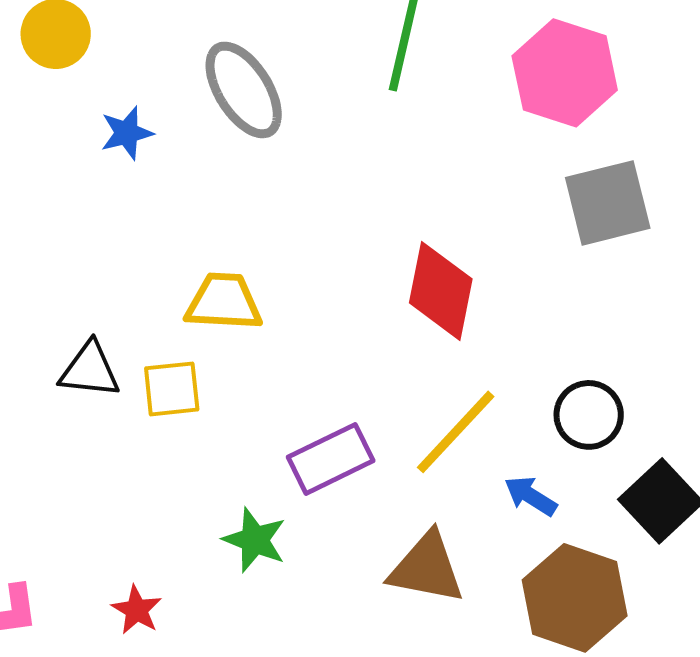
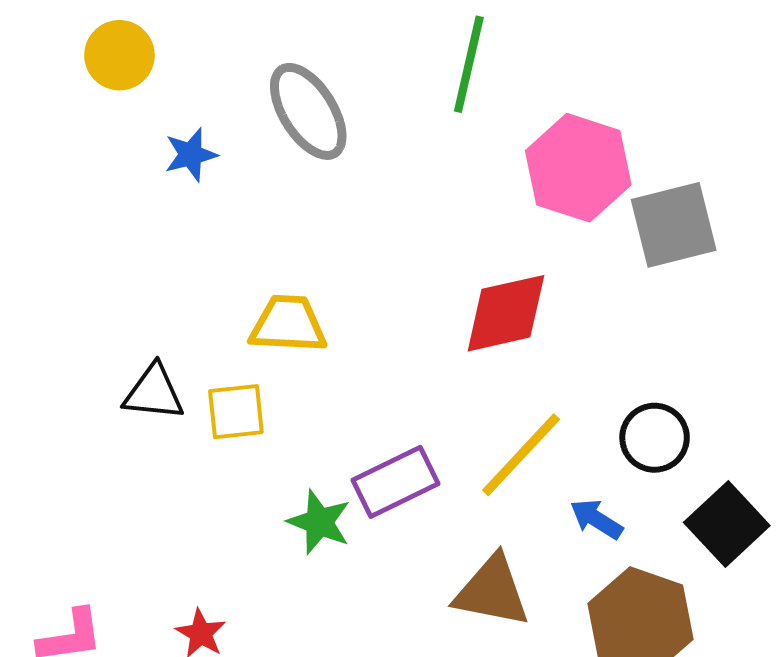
pink hexagon: (565, 73) -> (578, 168), moved
red diamond: (441, 291) -> (506, 313), turned 66
green star: (255, 540) -> (319, 522), moved

